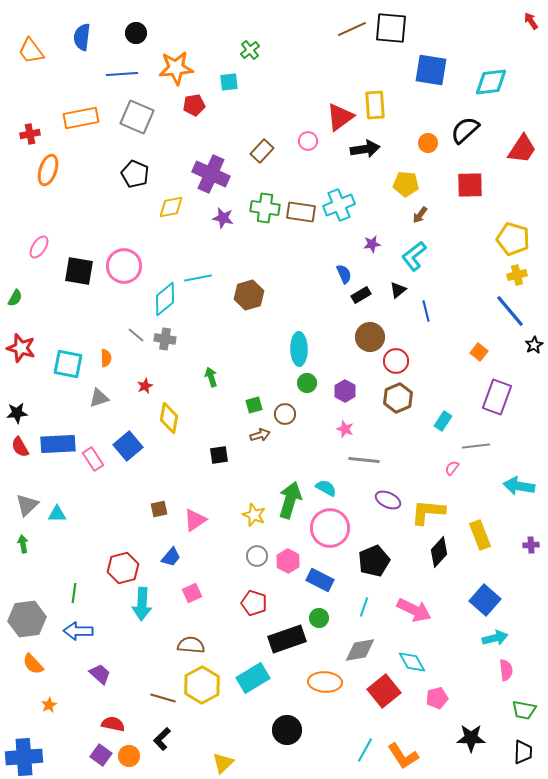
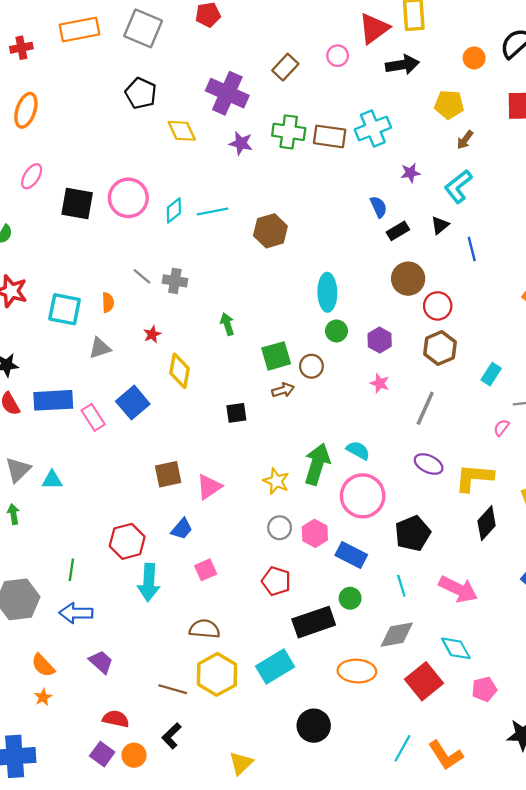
orange ellipse: (48, 170) -> (26, 110), moved
yellow diamond: (171, 207) -> (182, 131), turned 76
cyan diamond: (165, 299) -> (174, 210), moved, size x0.7
green square: (254, 405) -> (276, 356), size x1.5
gray line: (364, 460) -> (425, 408), moved, turned -72
brown square: (159, 509) -> (168, 474), size x1.4
cyan line: (364, 607) -> (401, 586), turned -36
orange semicircle: (33, 664) -> (43, 665), moved

